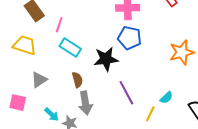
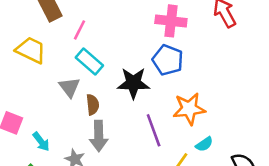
orange star: (182, 52) -> (189, 109), moved
gray triangle: (39, 80) -> (69, 87), moved, turned -42
cyan arrow: (52, 114) -> (41, 142), moved

